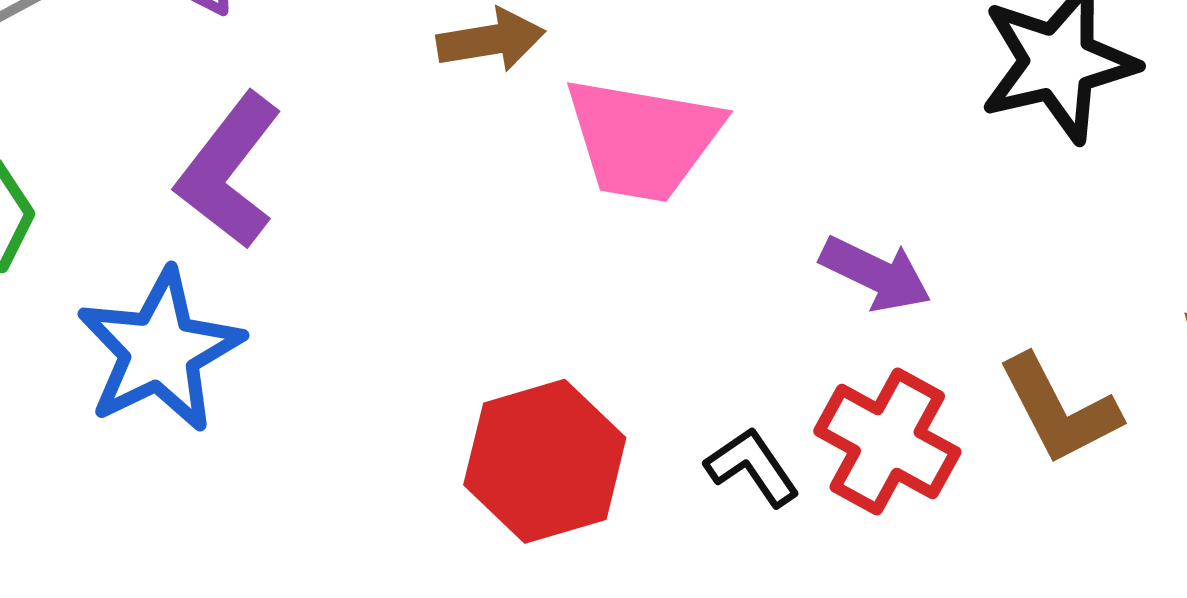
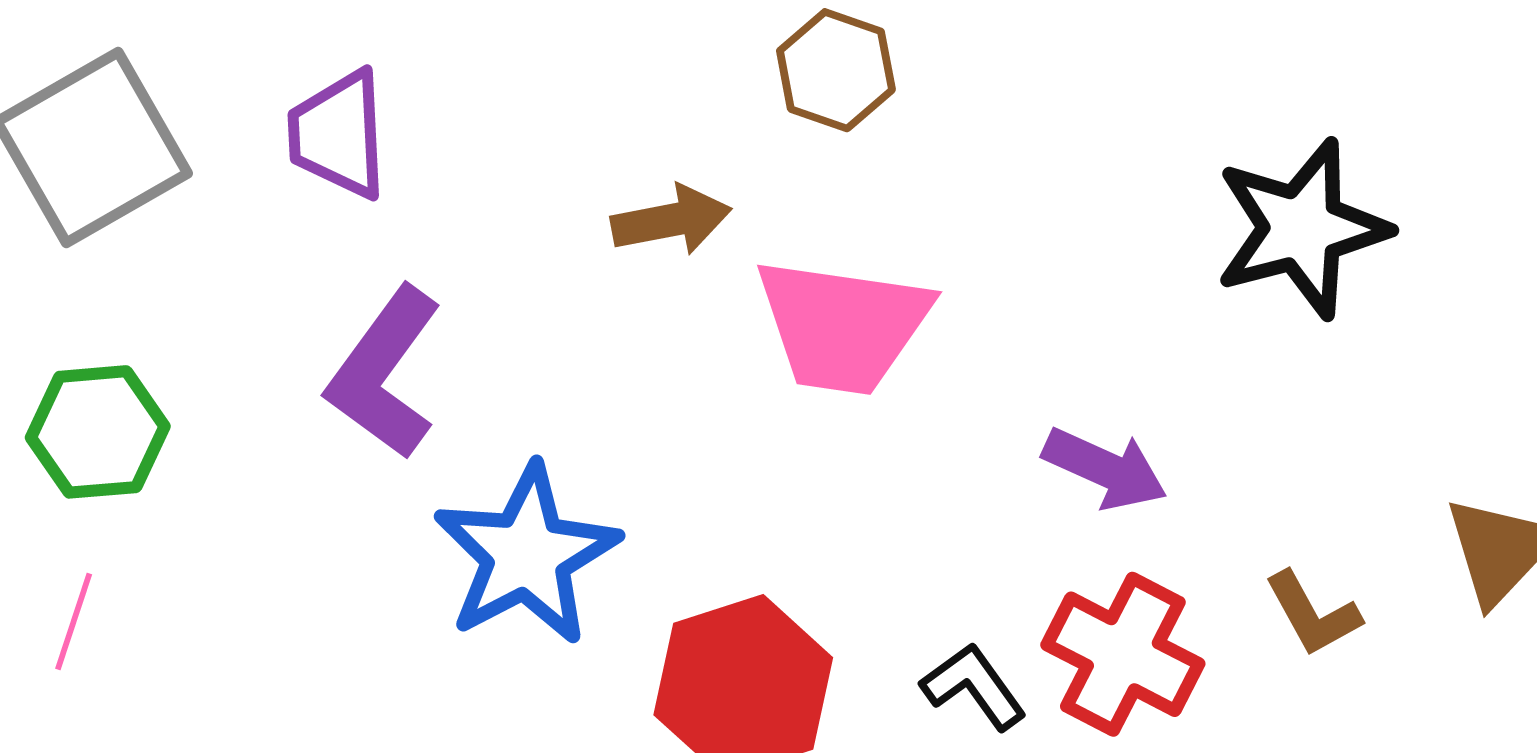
blue star: (160, 351) -> (527, 555), moved
brown L-shape: (1059, 410) -> (1313, 614), size x0.7

